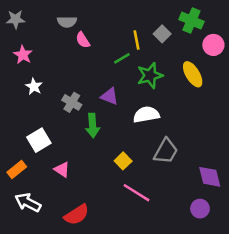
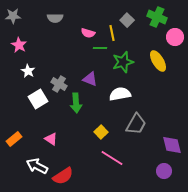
gray square: (162, 34) -> (127, 20), moved
pink semicircle: (83, 40) -> (88, 33), moved, turned -40
green line: (122, 58) -> (100, 48), turned 32
white square: (39, 140) -> (38, 99), moved
white arrow: (28, 202) -> (37, 166), moved

